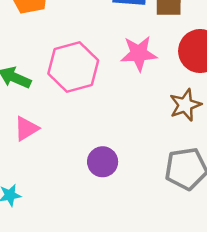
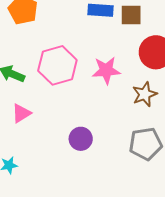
pink star: (139, 53) -> (106, 70), moved

